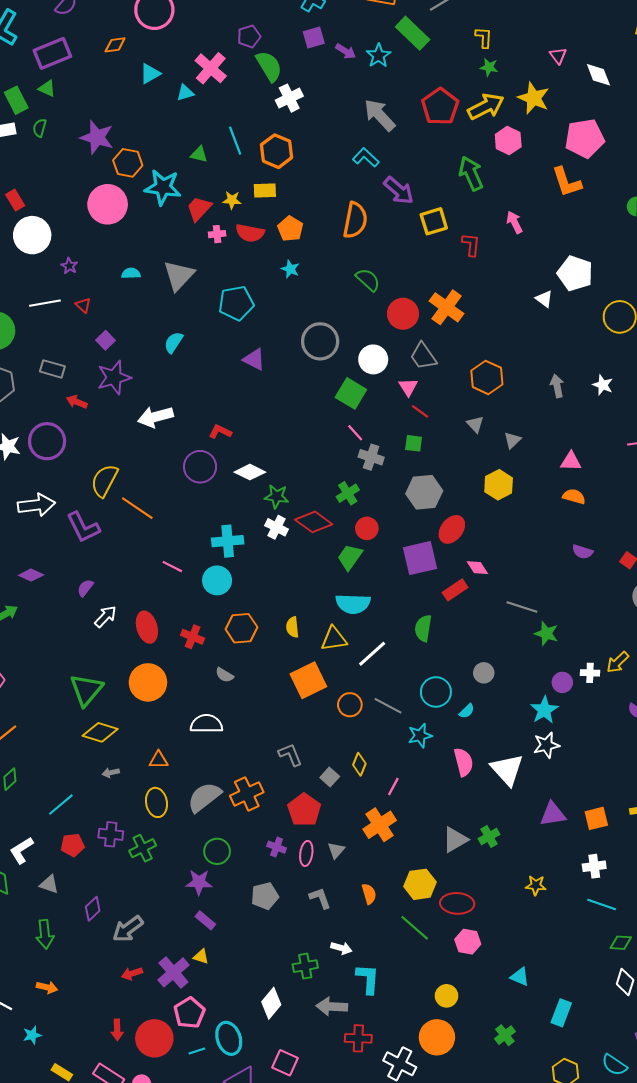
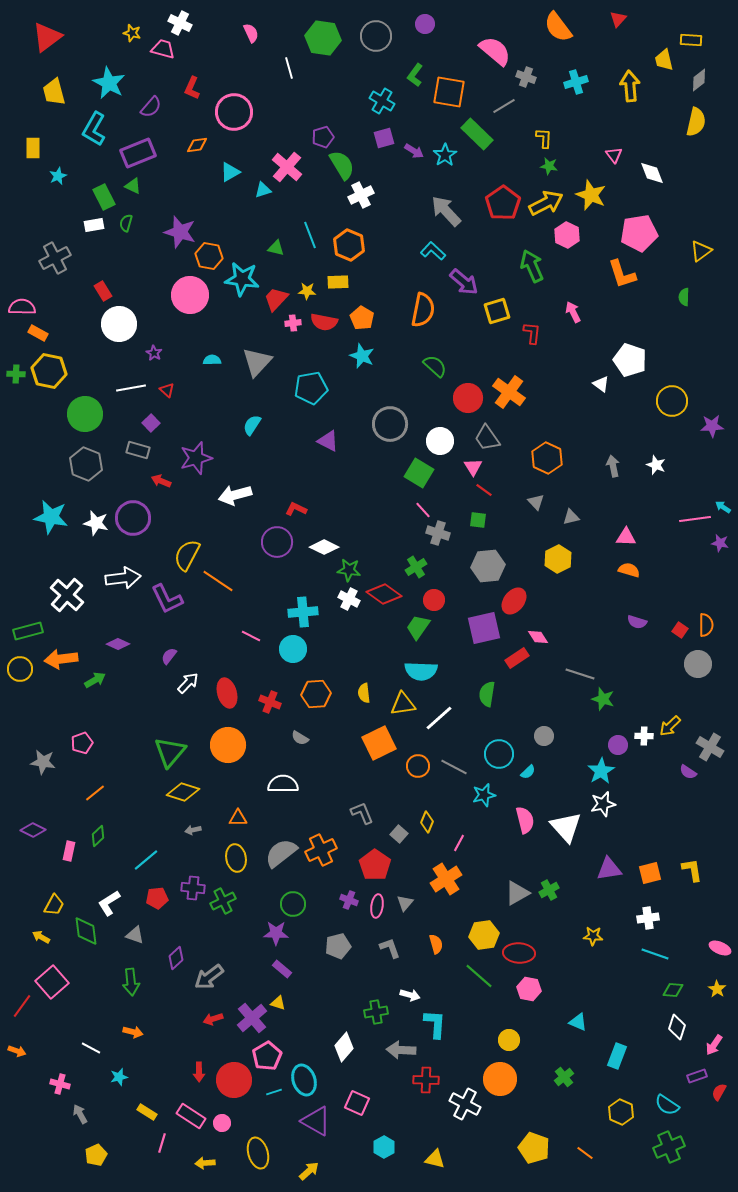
cyan star: (290, 269) -> (362, 356), size x1.4
purple square: (105, 340) -> (151, 423), moved
gray triangle: (512, 440) -> (571, 517), turned 30

